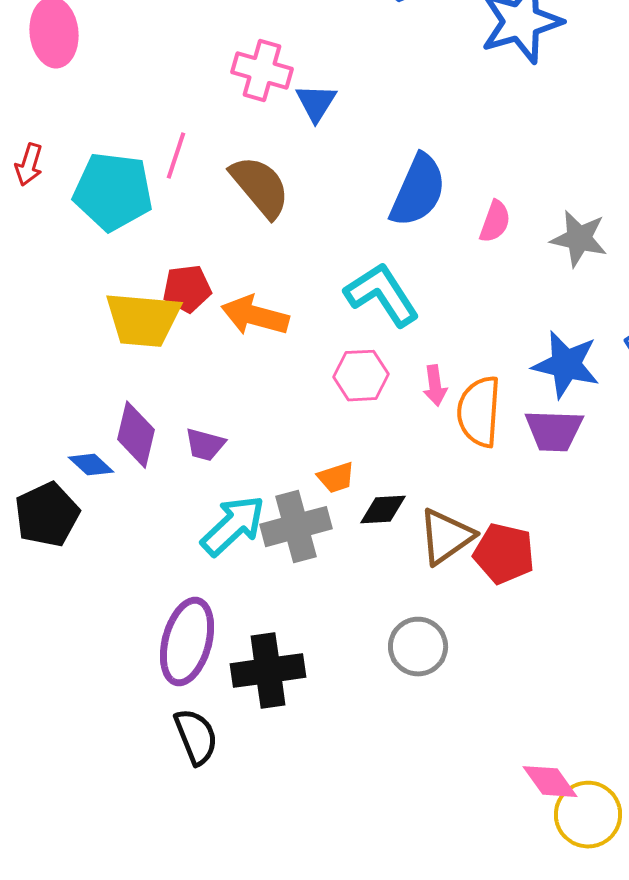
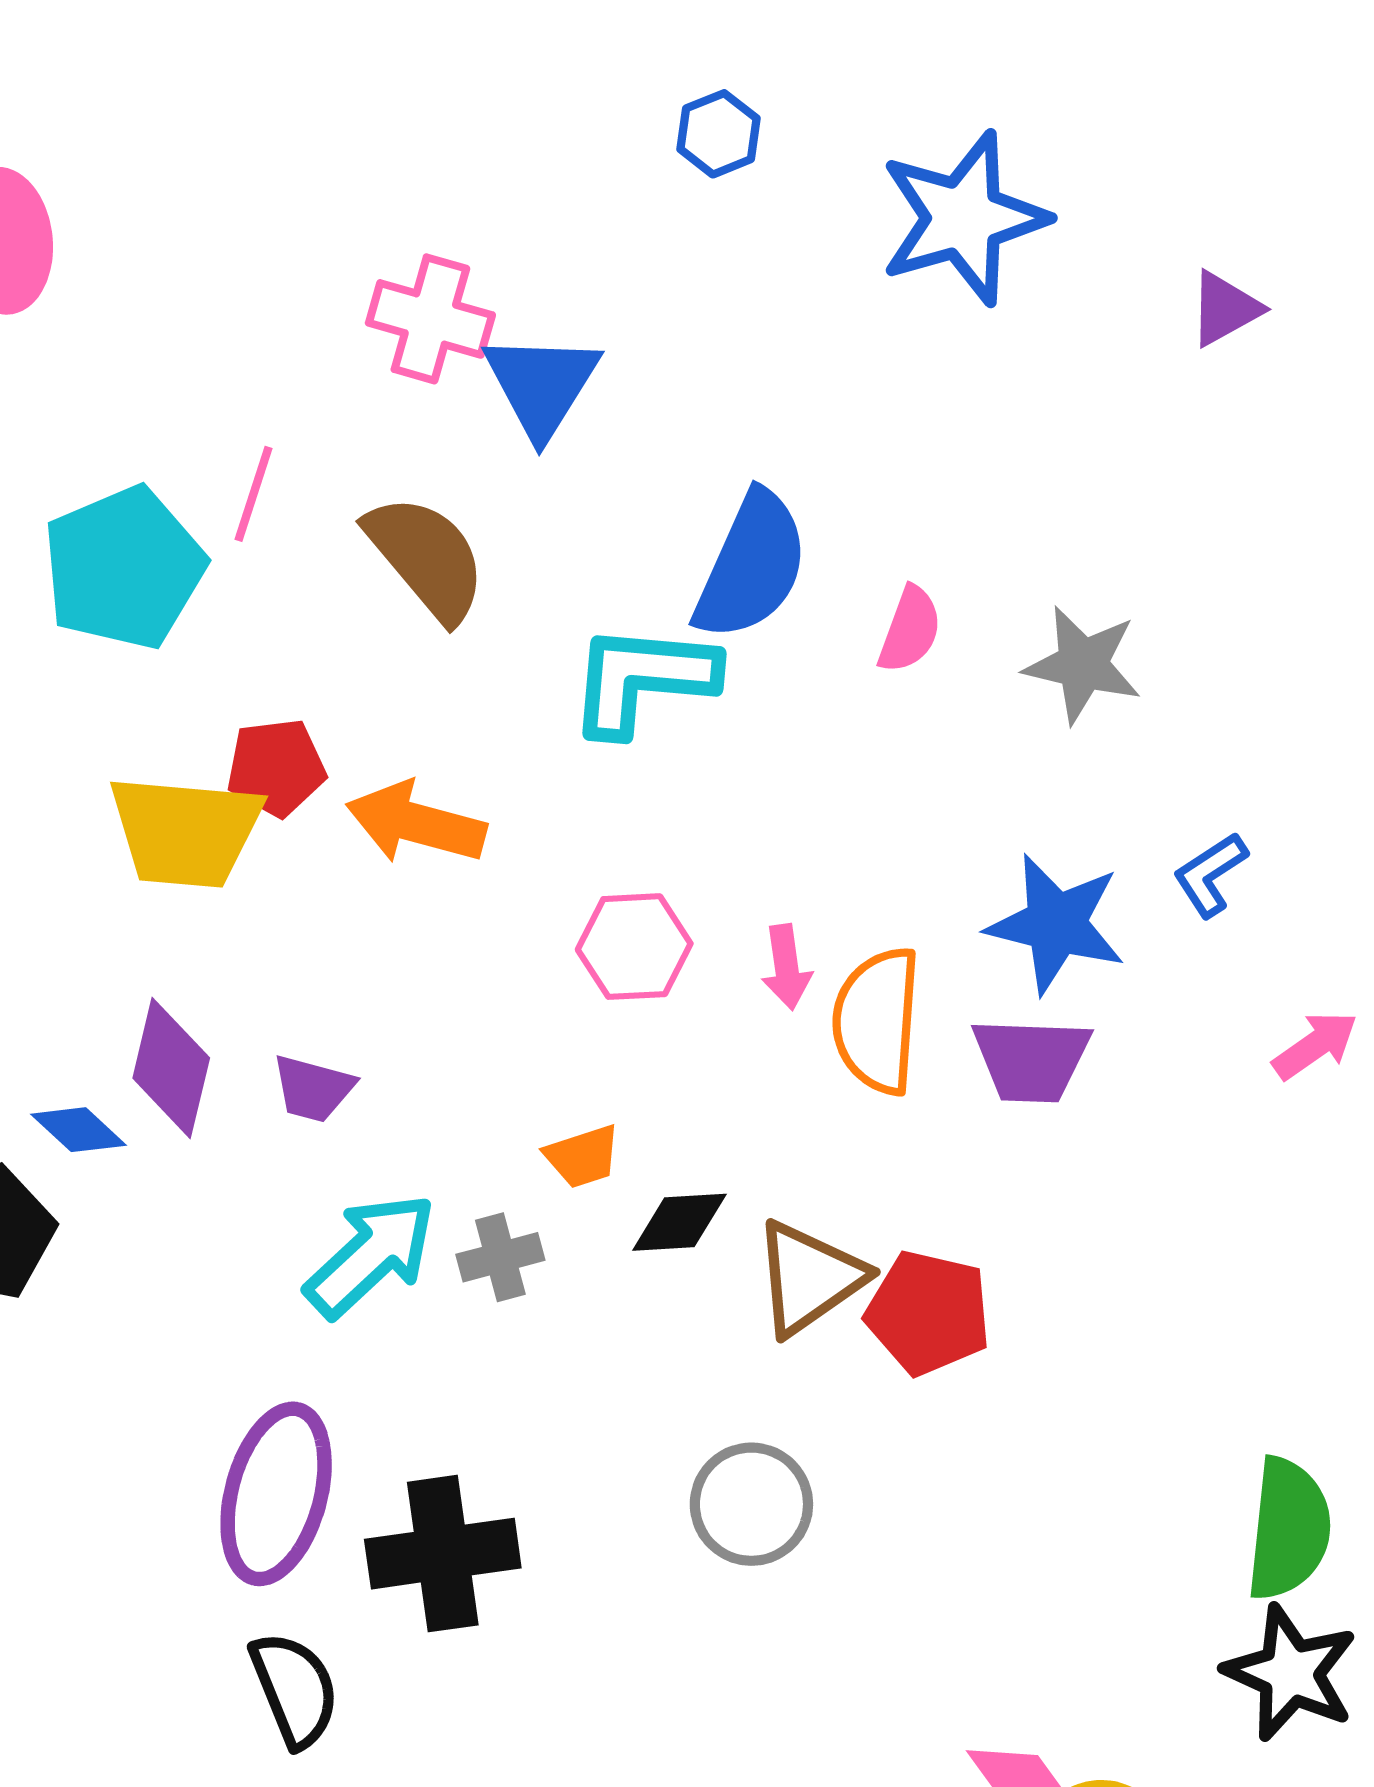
blue triangle: (316, 103) -> (542, 385), size x1.4
cyan pentagon: (113, 192) -> (124, 568), turned -30
cyan L-shape: (382, 295) -> (642, 679), moved, turned -52
gray cross: (296, 527) -> (500, 1257), size x0.6

